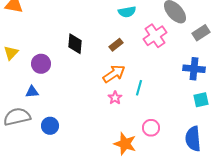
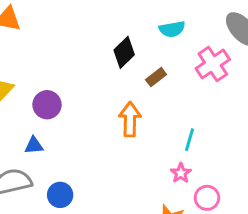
black diamond: (75, 44) -> (124, 52), moved, turned 40
orange arrow: (114, 74) -> (130, 119), moved, turned -55
pink star: (115, 98) -> (181, 173), moved

